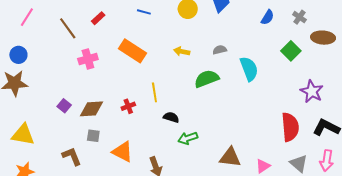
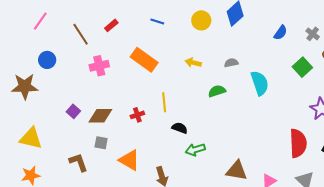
blue circle: (18, 55) -> (47, 60), moved
green semicircle: (207, 79) -> (217, 91), size x0.7

